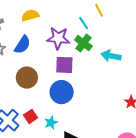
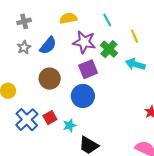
yellow line: (99, 10) -> (135, 36), moved
yellow semicircle: (30, 15) -> (68, 18), moved
cyan line: (84, 23) -> (107, 20), moved
purple square: (64, 65) -> (88, 69), turned -30

